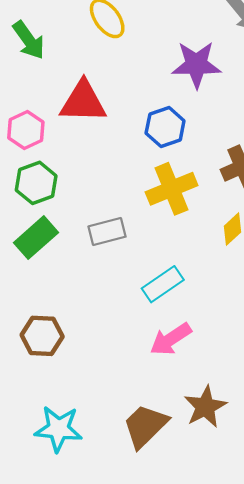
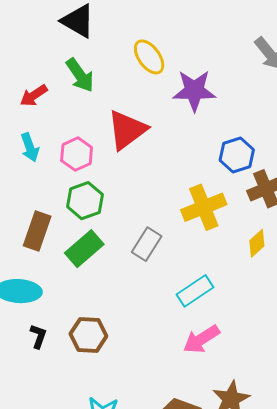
purple star: (196, 65) -> (194, 91), moved
red triangle: (83, 102) -> (127, 130), turned -39
blue hexagon: (165, 127) -> (237, 155), moved
gray rectangle: (107, 232) -> (147, 244), turned -44

